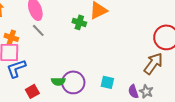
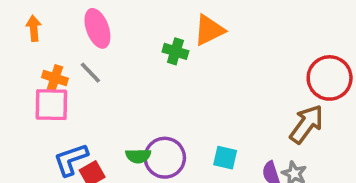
gray line: (38, 30) -> (90, 73), moved
blue L-shape: (16, 68) -> (71, 159), moved

